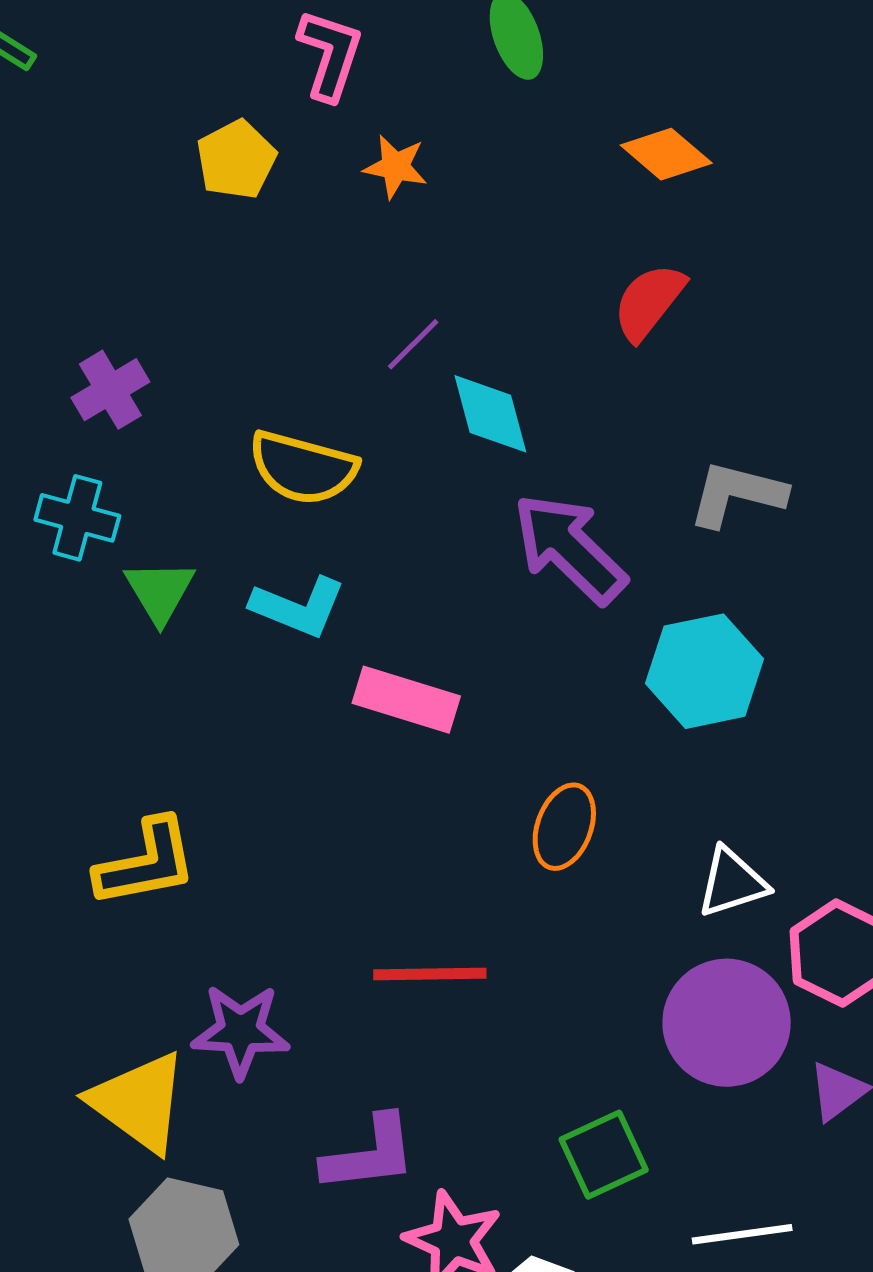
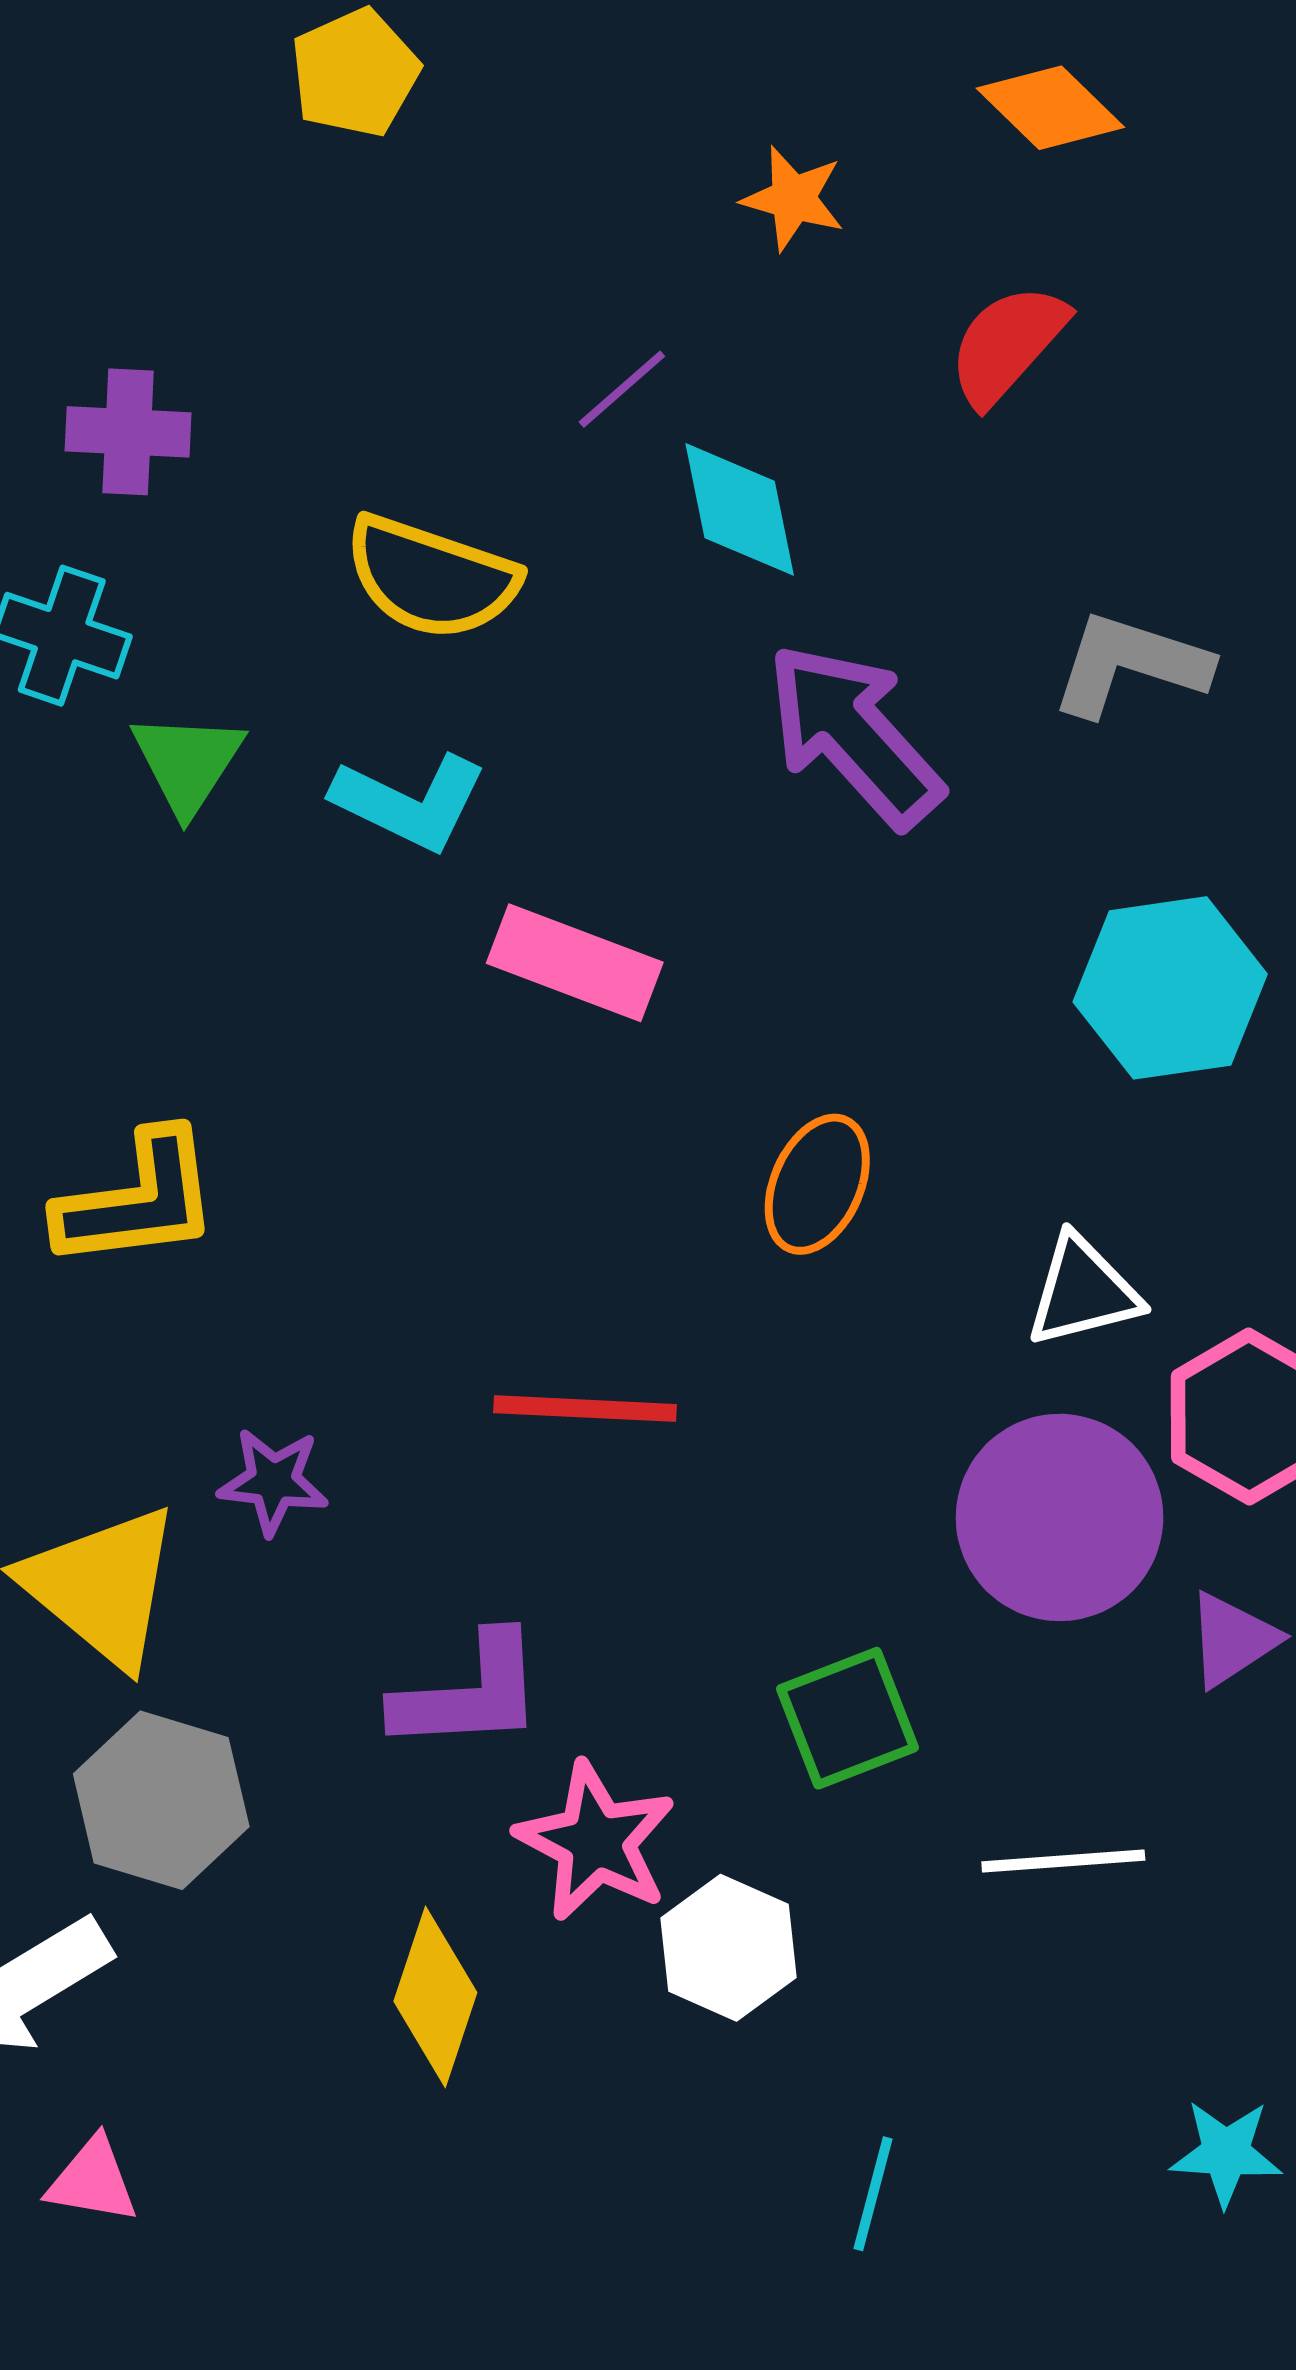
orange star: (395, 167) -> (793, 198), moved
purple cross: (110, 390) -> (128, 432), turned 30
cyan hexagon: (704, 671) -> (1170, 988), moved
purple star: (241, 1031) -> (273, 1481), size x0.7

